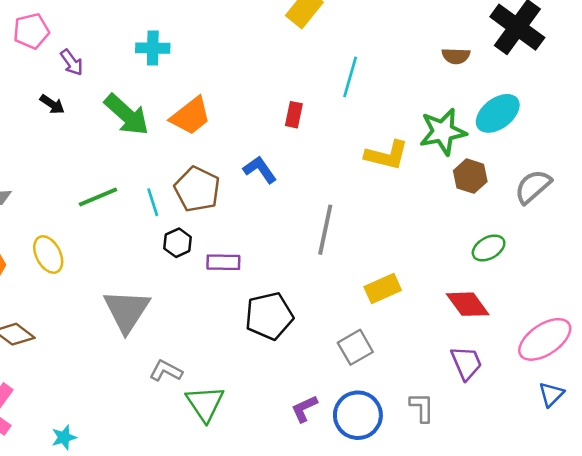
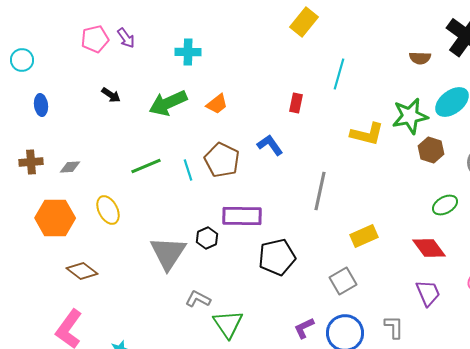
purple arrow: (72, 62) -> (126, 38), moved
green arrow: (127, 115) -> (168, 103), turned 114
orange trapezoid: (191, 116) -> (217, 104), size x0.7
black hexagon: (178, 243) -> (207, 238), moved
purple rectangle: (223, 262) -> (242, 216), size x1.5

